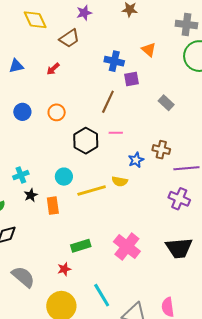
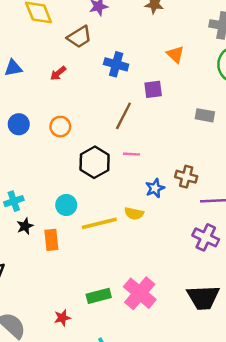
blue cross: (114, 61) -> (116, 64), moved
gray rectangle: (166, 103) -> (205, 115), moved, turned -35
green rectangle: (81, 246) -> (99, 296), moved

